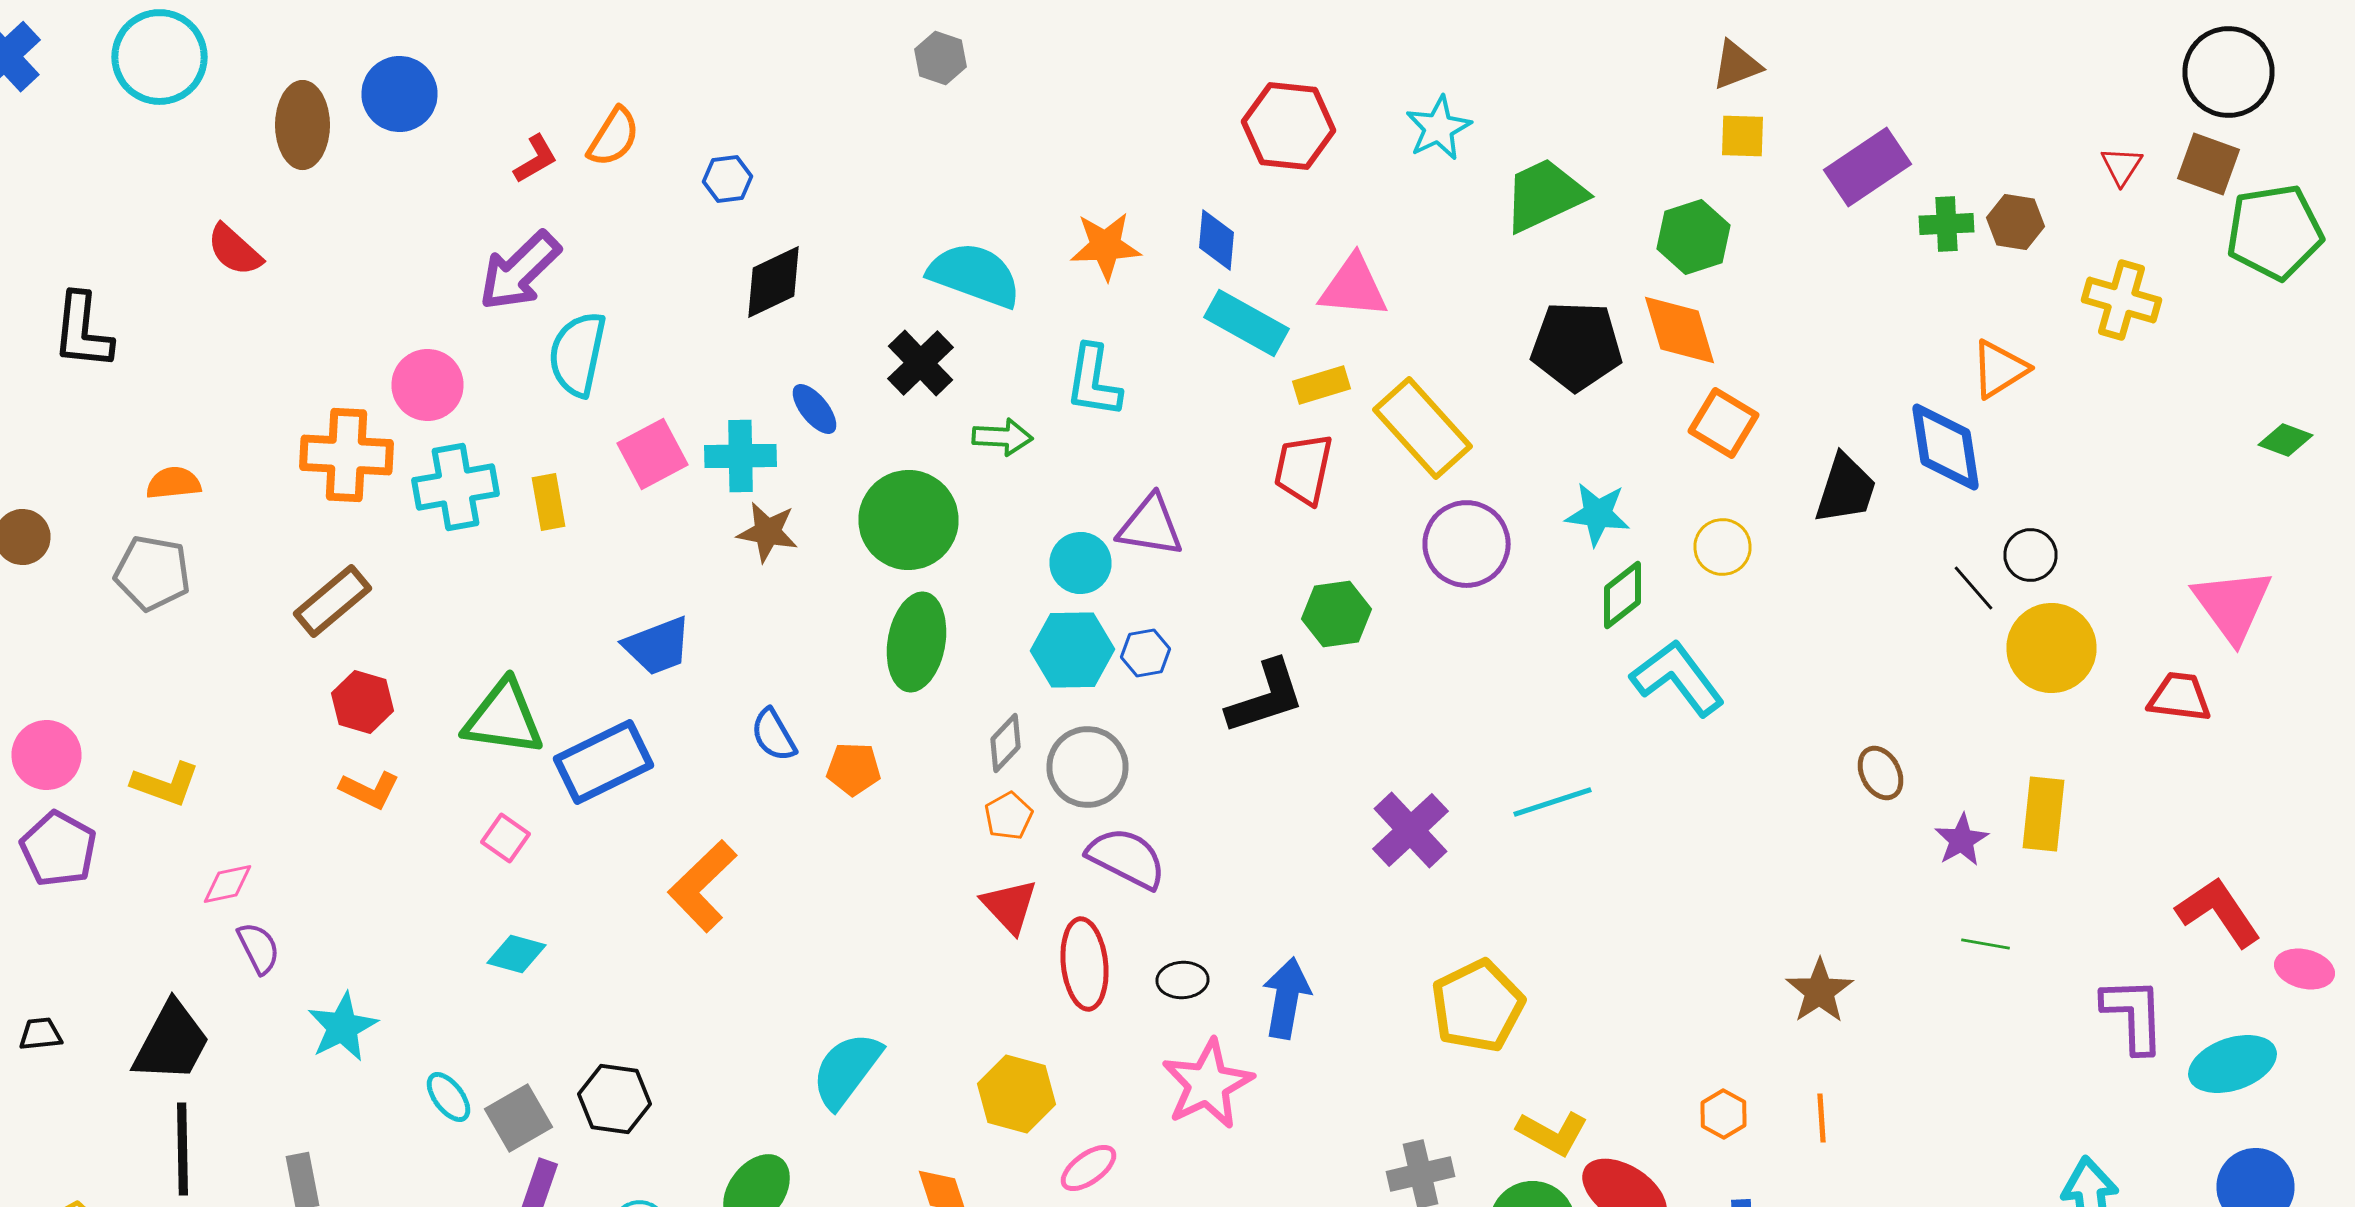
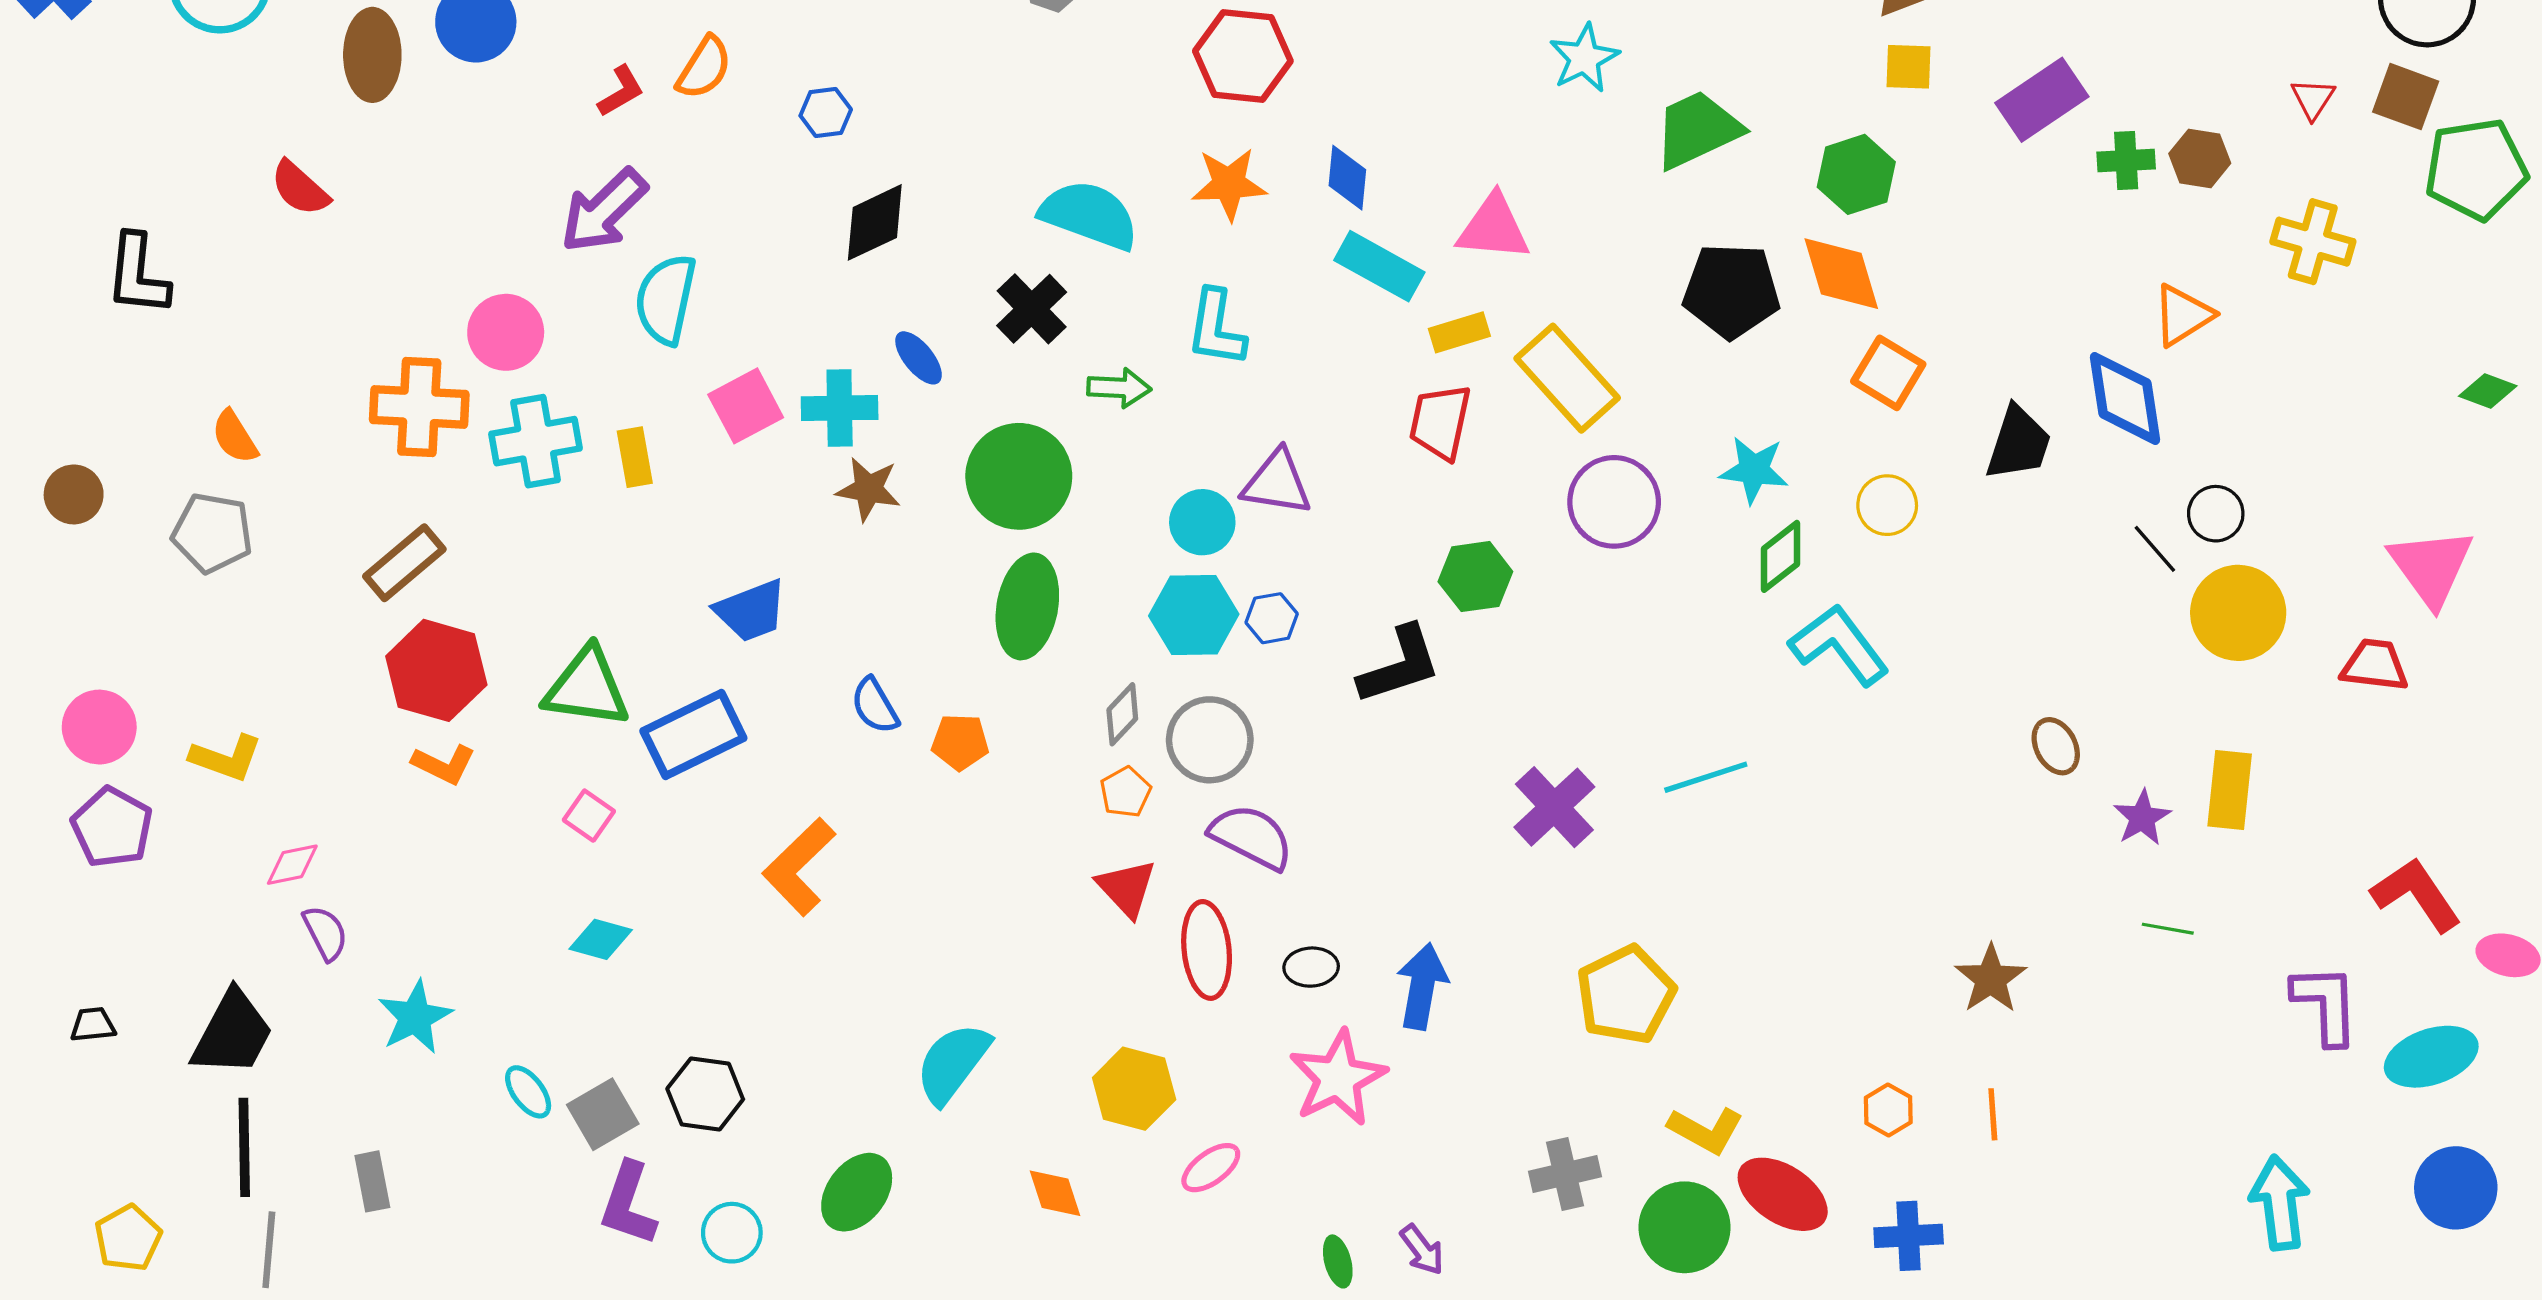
red hexagon: (1288, 126) -> (1243, 56), moved
orange semicircle: (174, 483) -> (235, 437), turned -116
red hexagon: (362, 702) -> (436, 670), size x1.5

